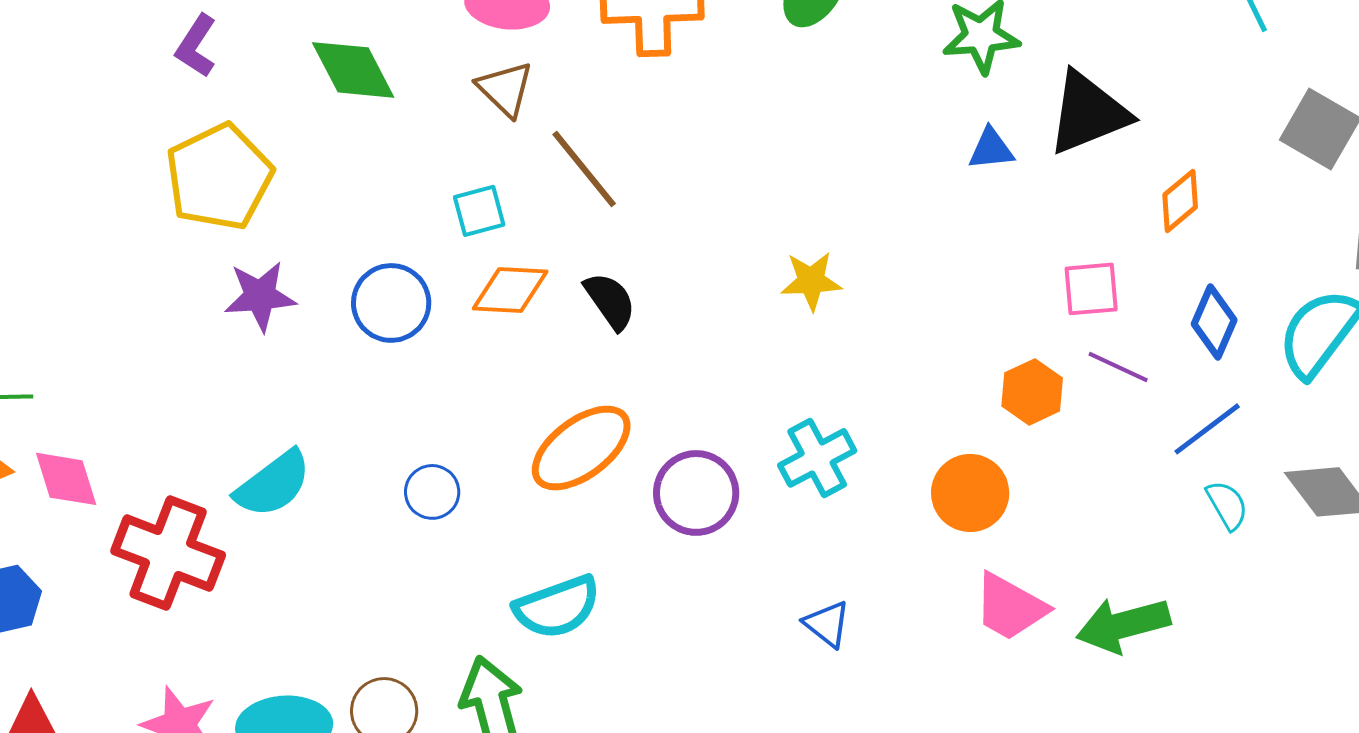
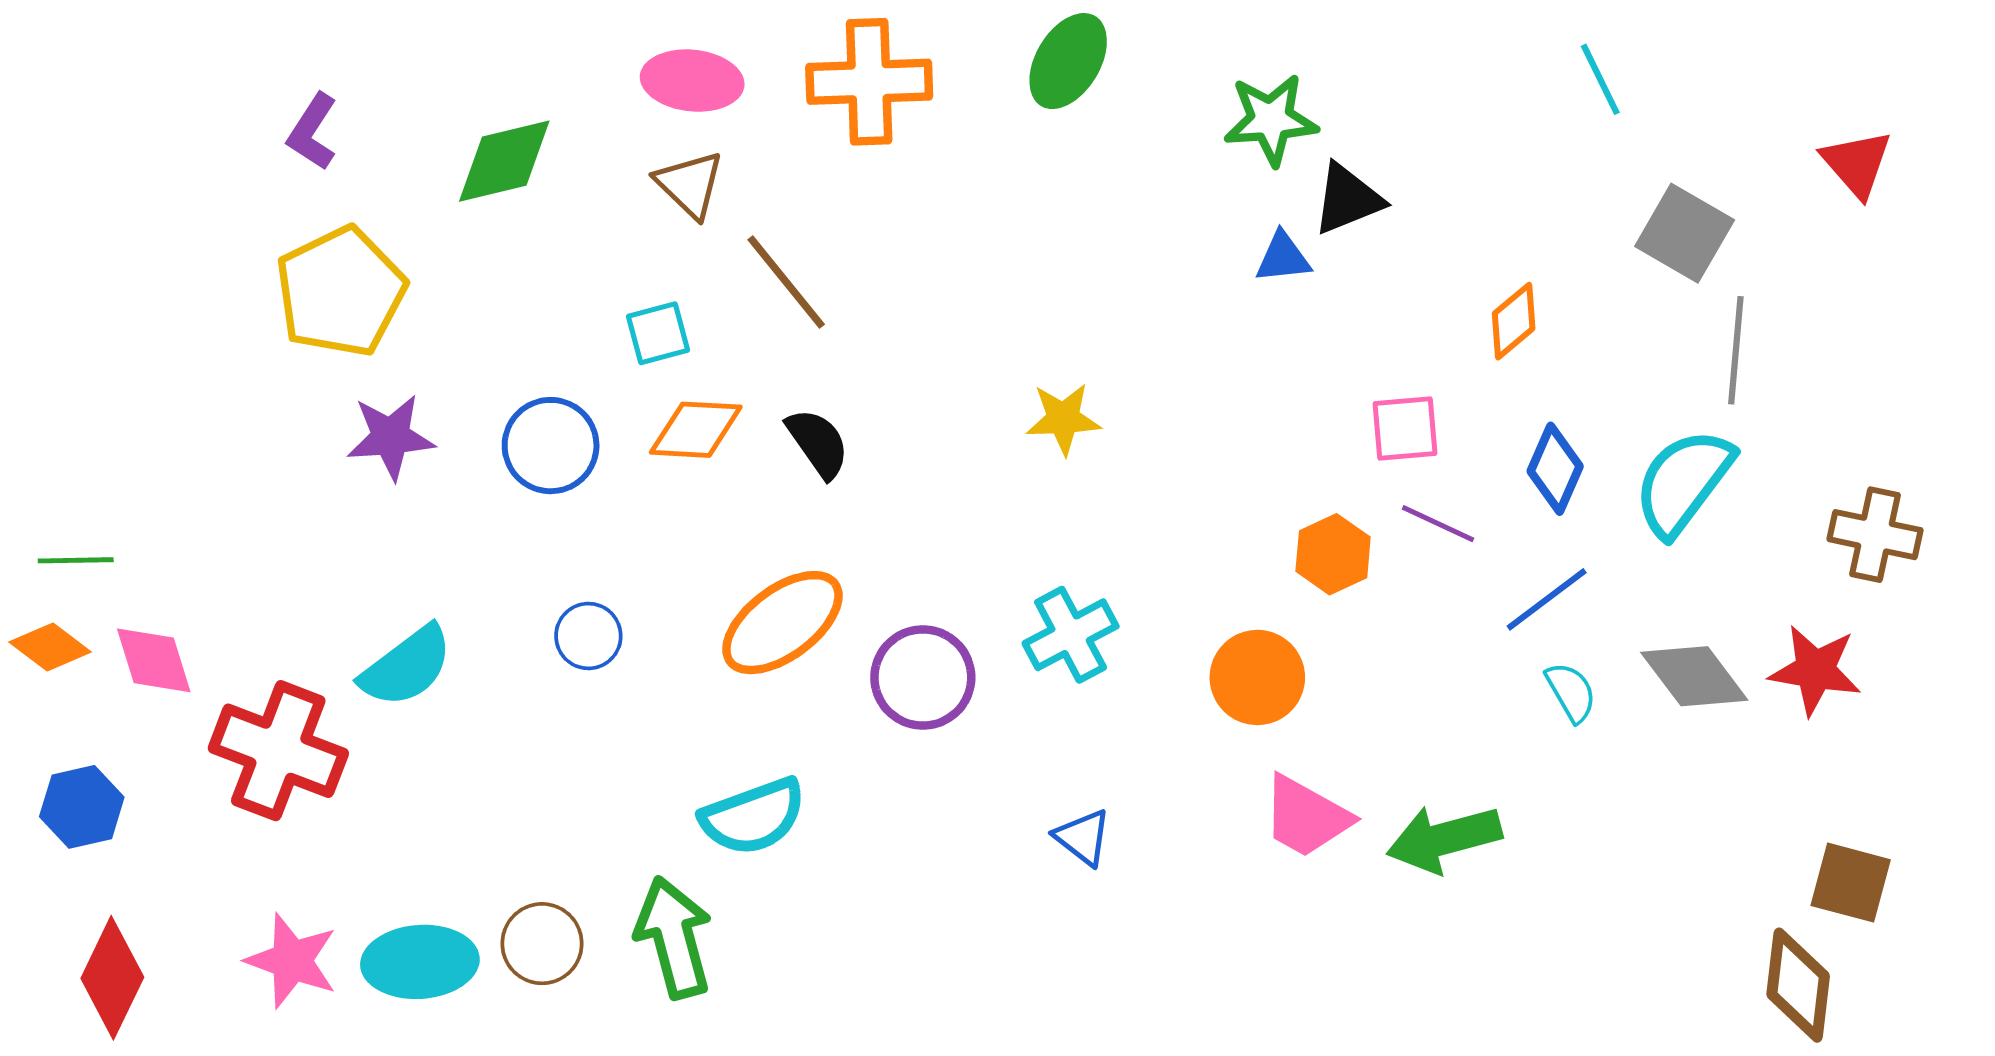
green diamond: (353, 70) -> (504, 161), turned -76
black triangle: (1088, 113) -> (1348, 199), moved, size x0.7
blue circle: (432, 492) -> (588, 636), moved

